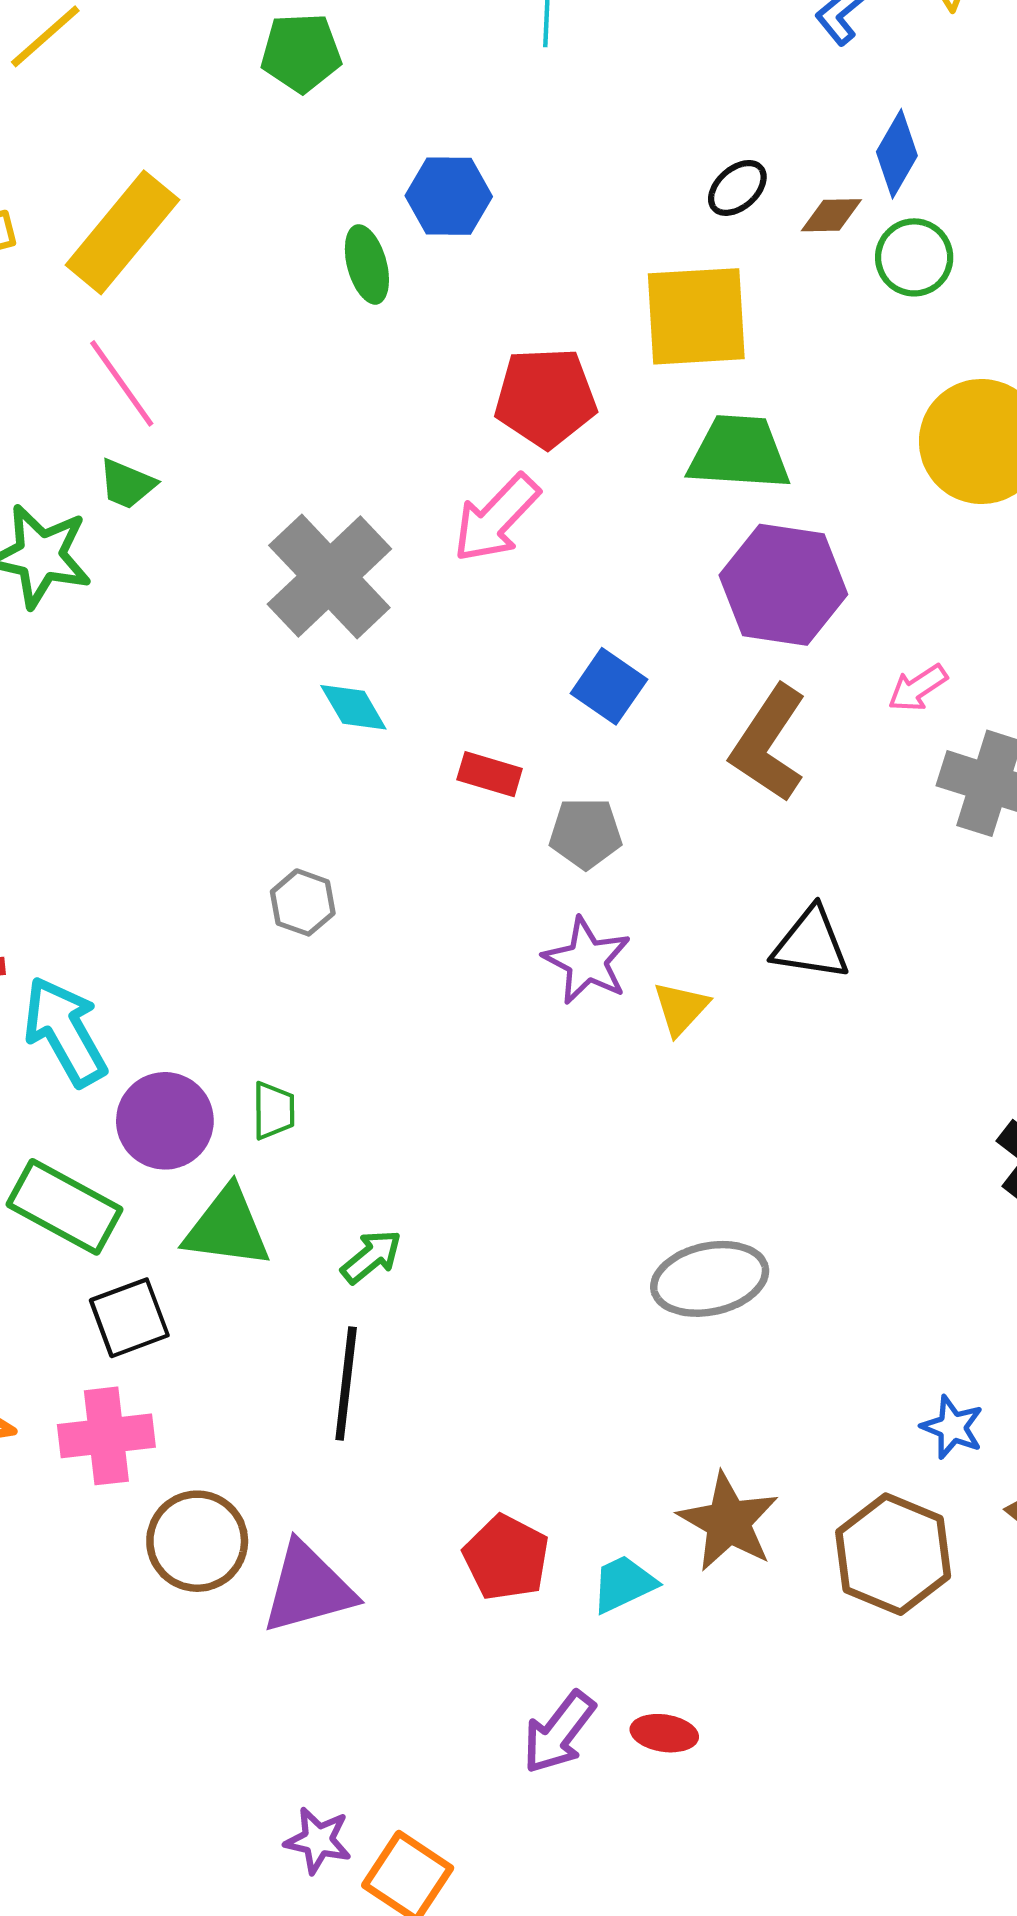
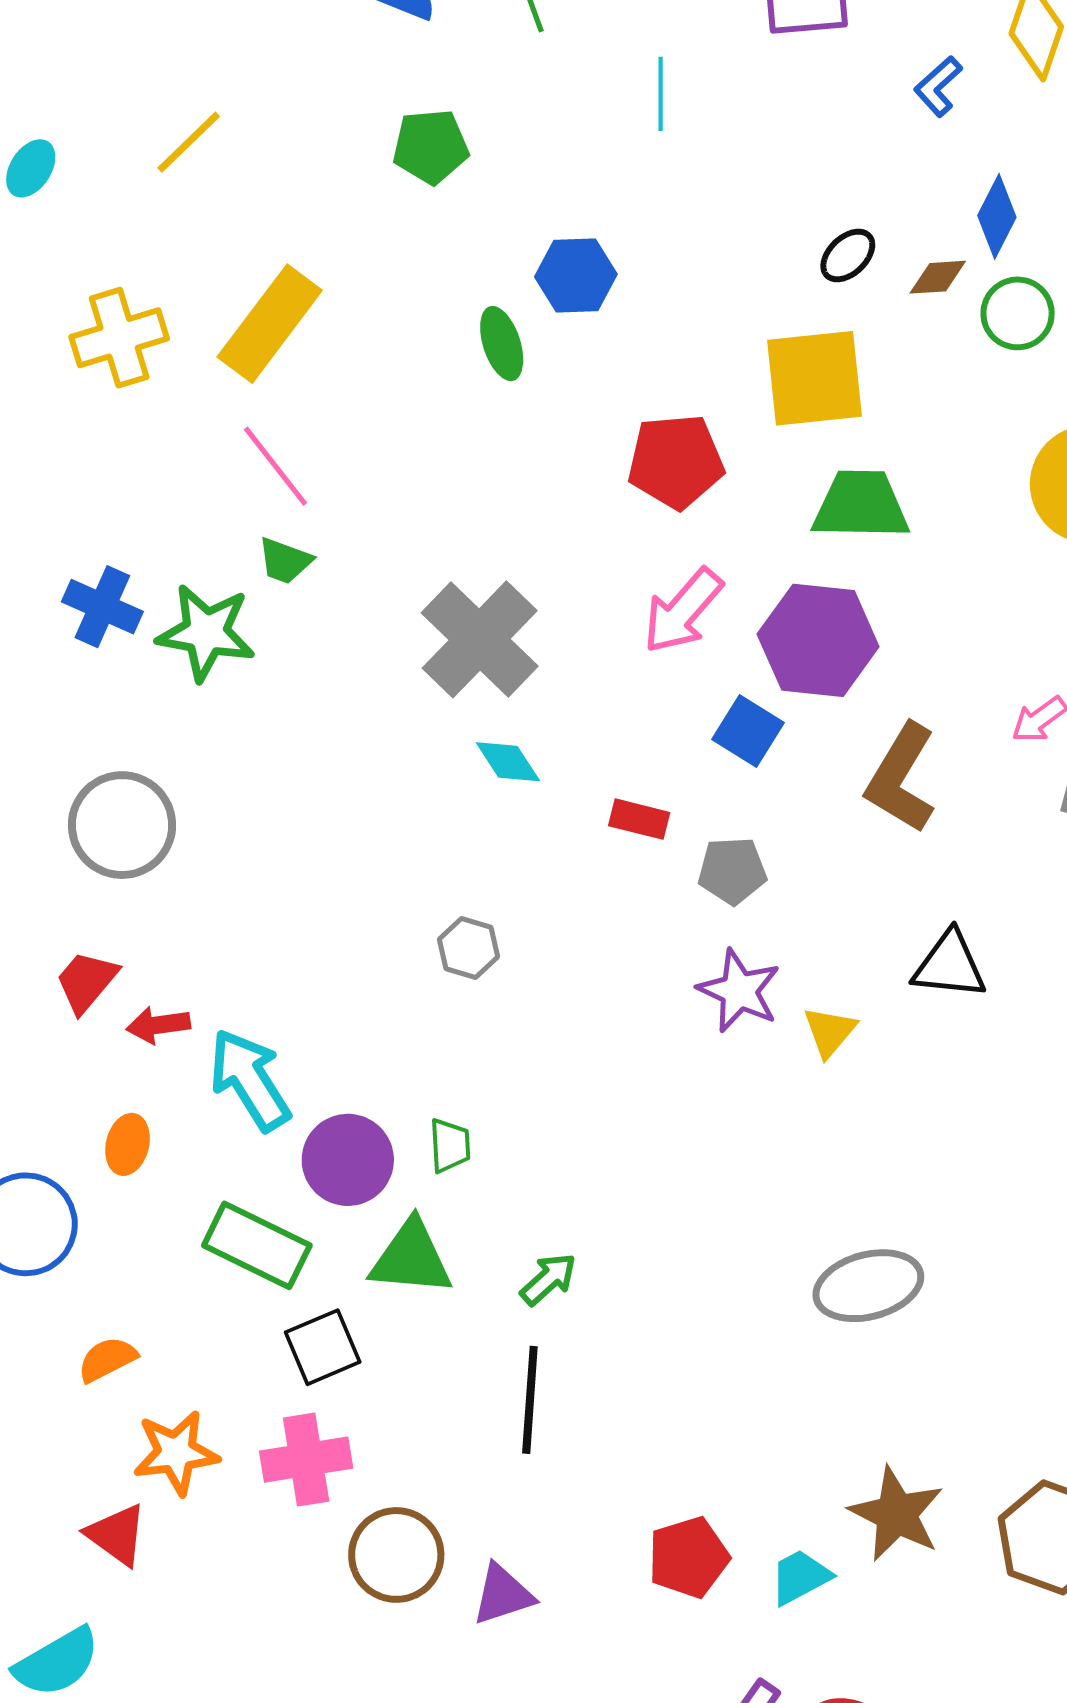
pink arrow: (496, 518) -> (683, 611), moved
purple hexagon: (783, 585) -> (818, 640), moved
red pentagon: (506, 1558) -> (688, 1557), turned 30
purple triangle: (308, 1588) -> (503, 1595), size x0.7

